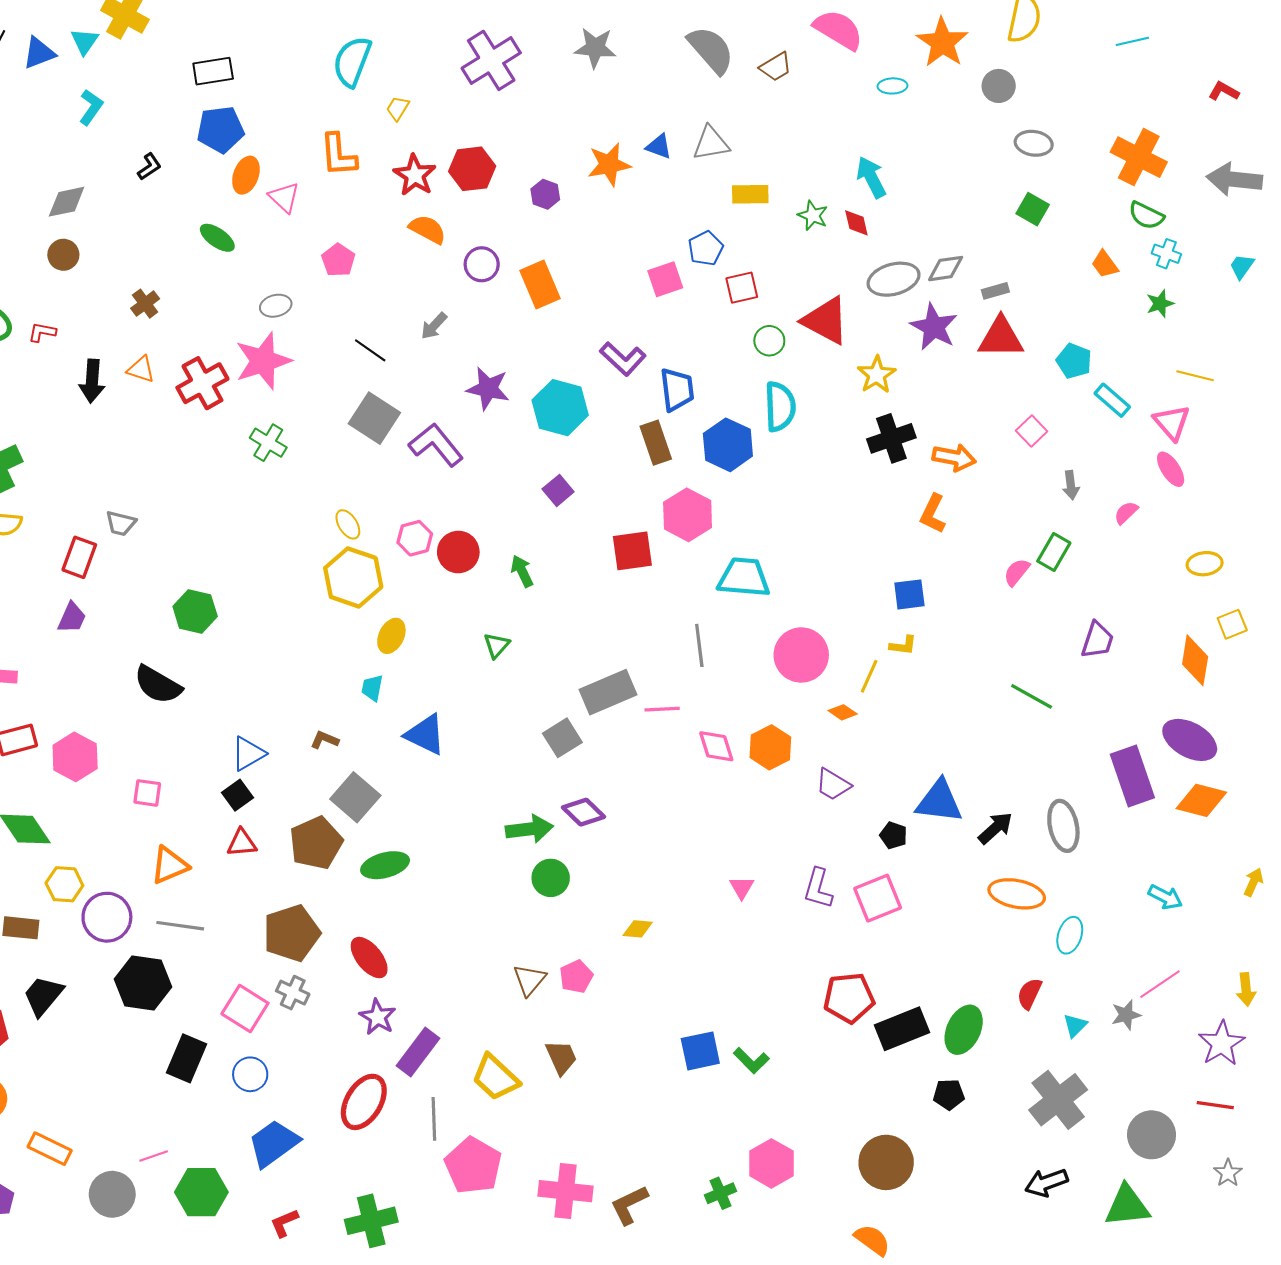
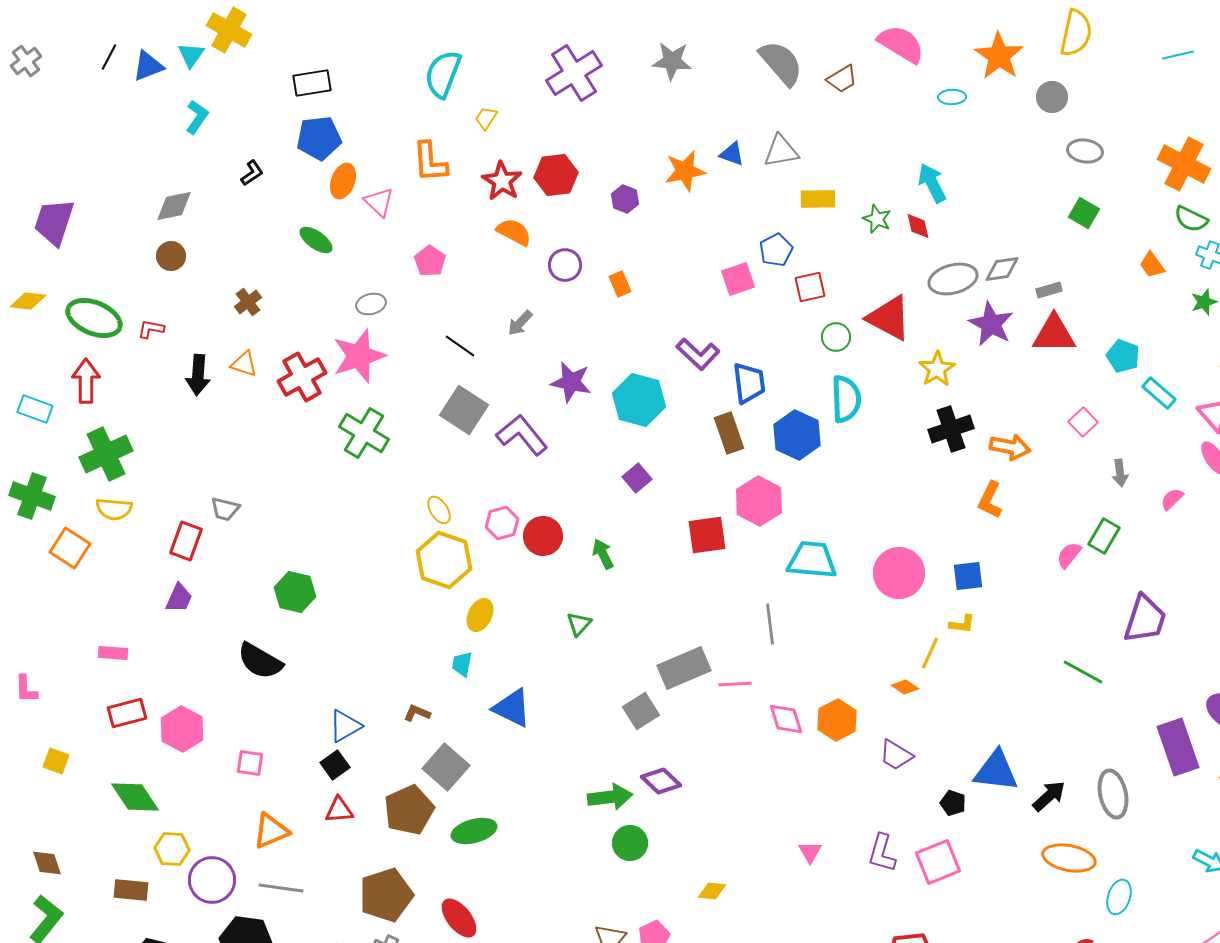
orange rectangle: (540, 284) -> (620, 284), size x0.6
green cross: (268, 443) -> (364, 433), size x1.4
purple trapezoid: (1097, 640) -> (1145, 619), size x1.4
pink circle: (801, 655) -> (899, 573), moved

